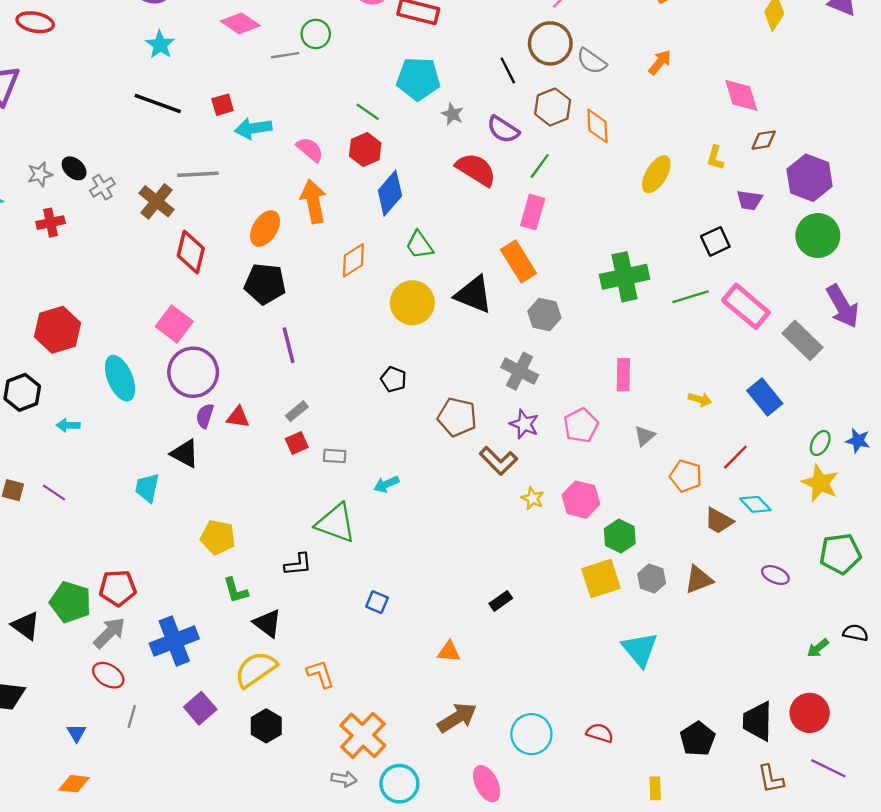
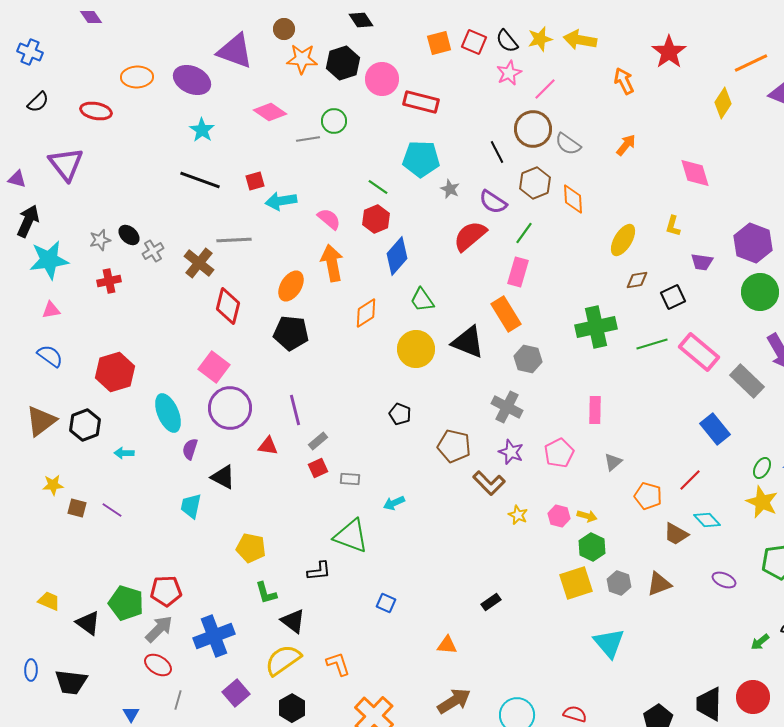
brown diamond: (764, 140) -> (637, 280), moved
red semicircle: (476, 170) -> (470, 236), turned -72
purple line: (289, 345) -> (295, 410), moved
yellow arrow: (700, 399) -> (587, 516), moved
purple semicircle: (205, 416) -> (190, 449), moved
pink hexagon: (581, 500) -> (559, 516), size x0.7

